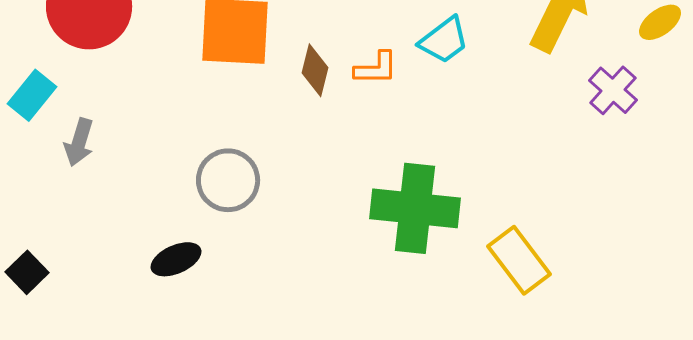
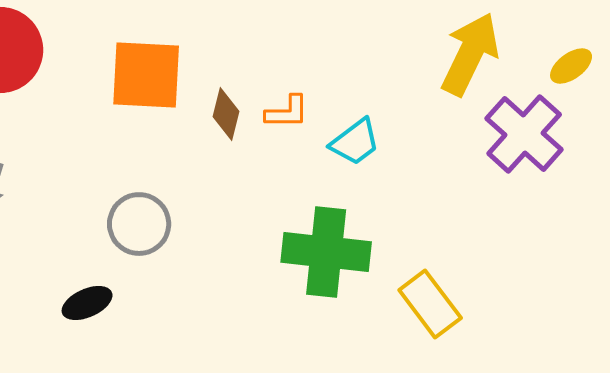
cyan trapezoid: (444, 40) -> (355, 142), moved
purple cross: (613, 90) -> (524, 134), size x1.6

